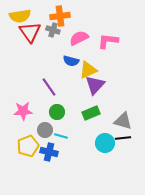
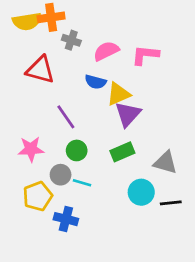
orange cross: (60, 16) -> (51, 17), moved
red triangle: (30, 32) -> (40, 70), moved, turned -40
black line: (123, 138) -> (171, 203), moved
blue cross: (49, 152) -> (66, 219), moved

